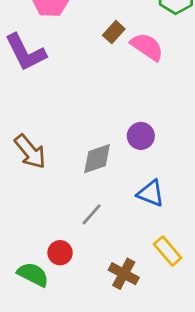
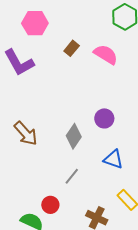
brown rectangle: (114, 32) -> (72, 48), moved
gray diamond: (97, 159) -> (74, 136), turned -35

